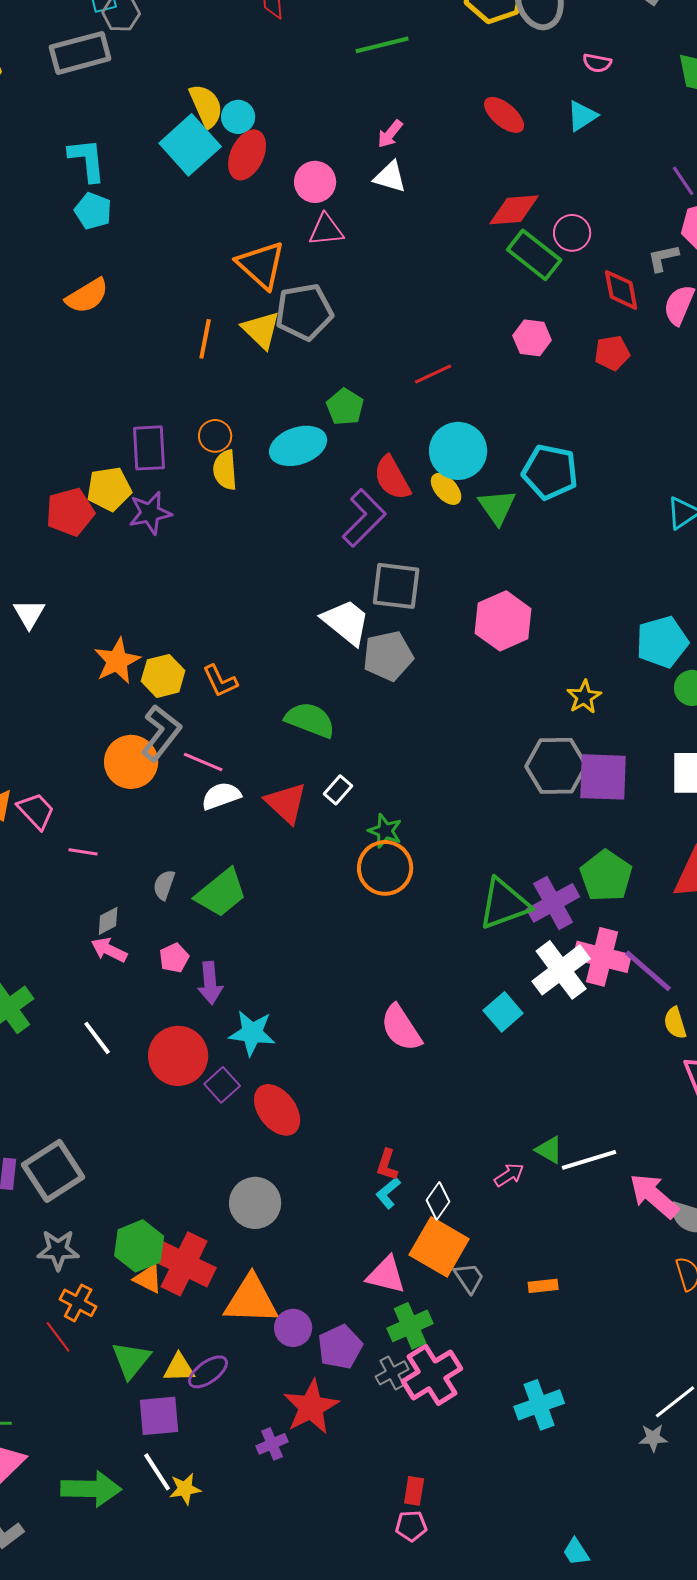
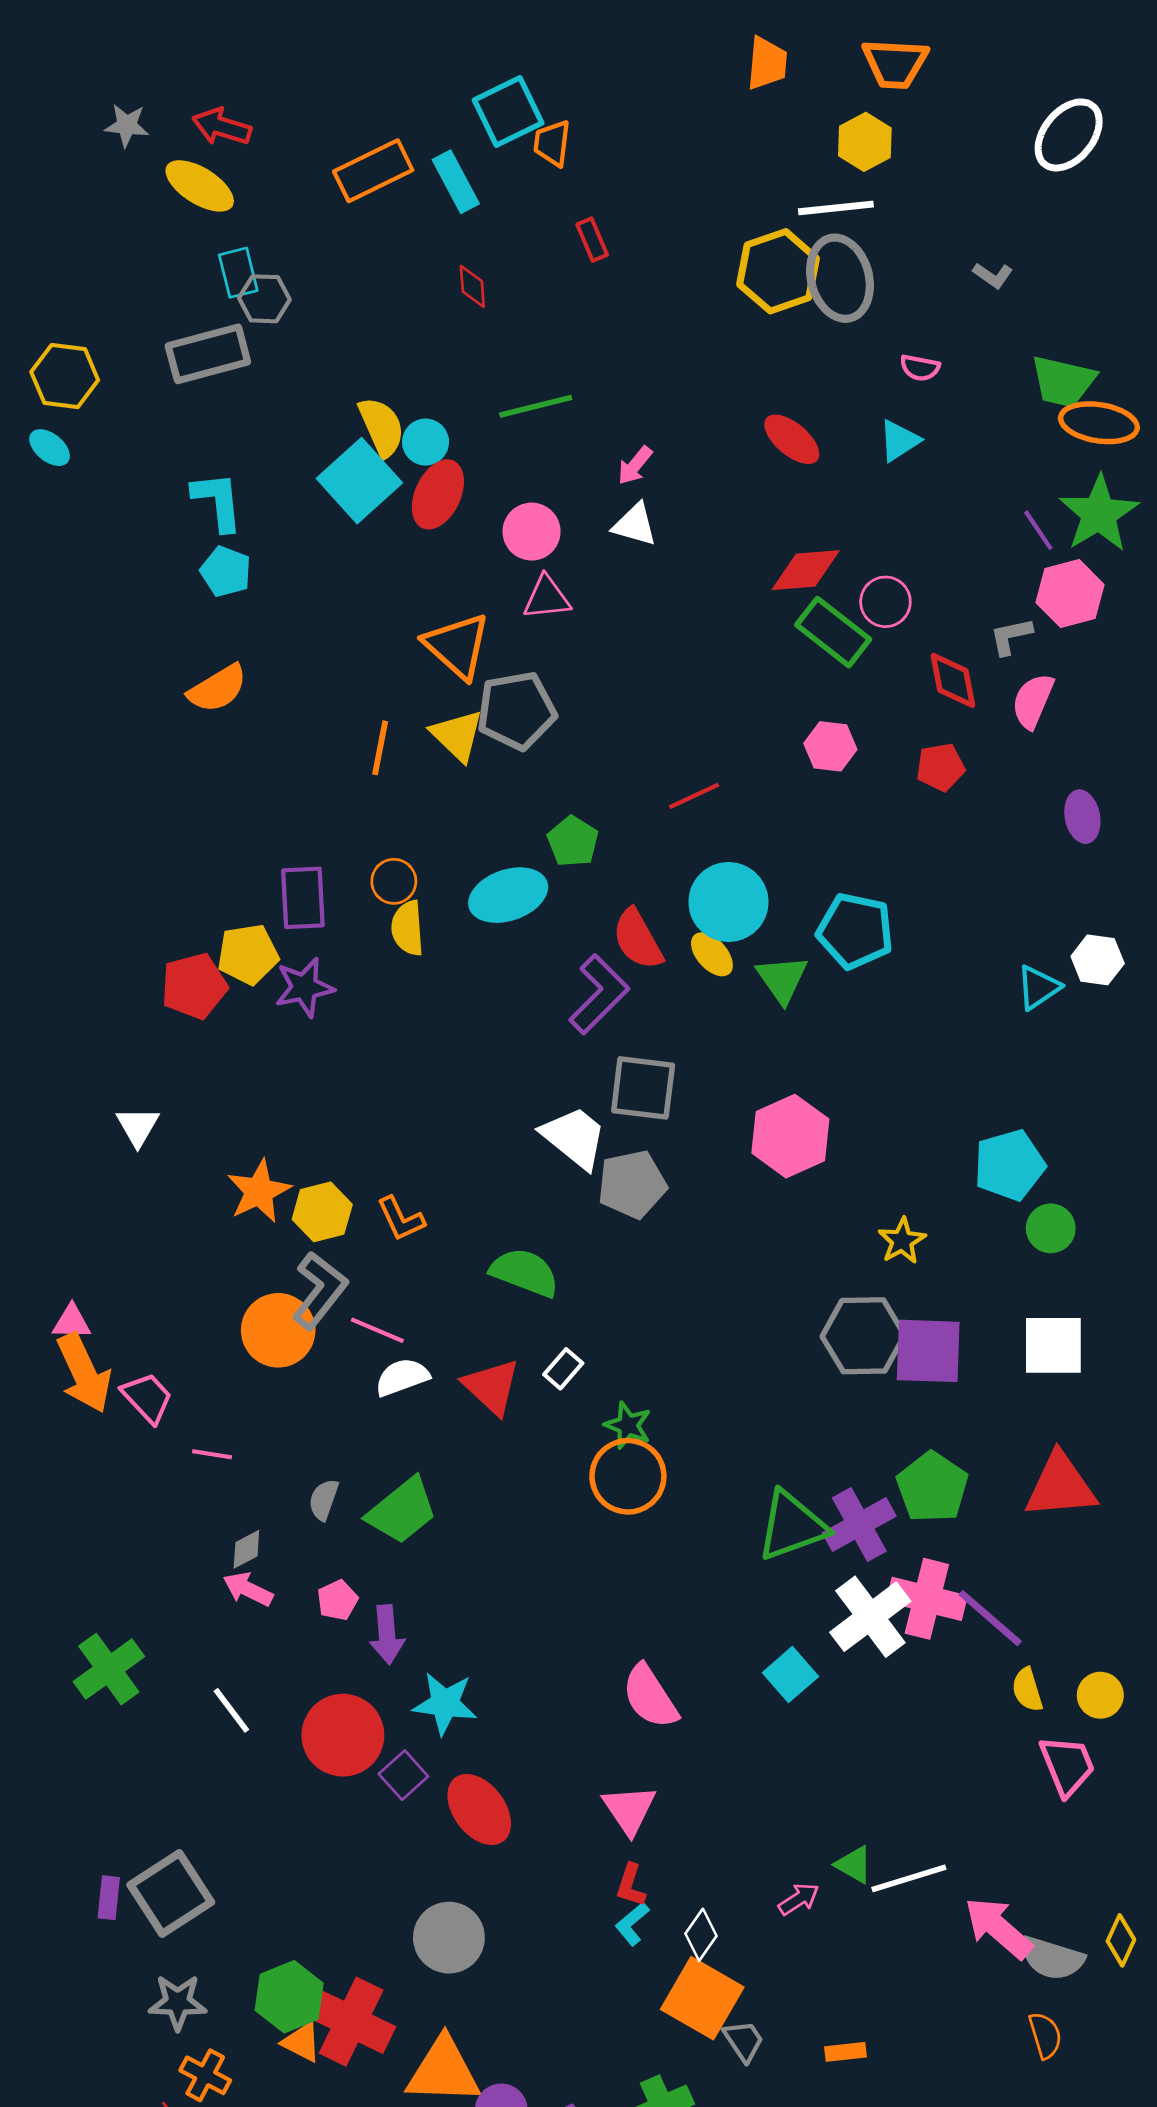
green line: (382, 45) -> (536, 406), moved
pink triangle: (386, 1275) -> (629, 1810), moved, turned 42

